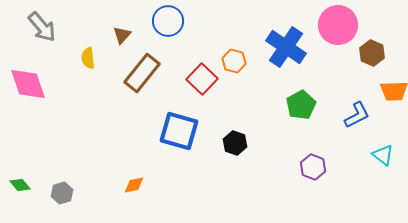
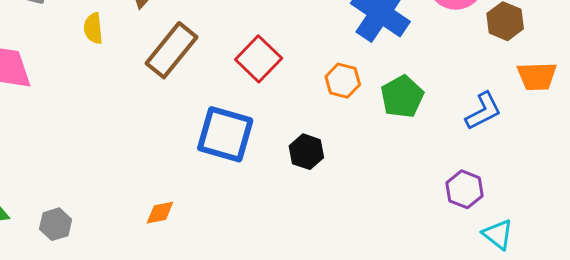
orange hexagon: (234, 61) -> (343, 81), moved
cyan triangle: (383, 155) -> (498, 234), moved
purple hexagon: (313, 167) -> (464, 189), moved

